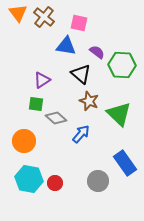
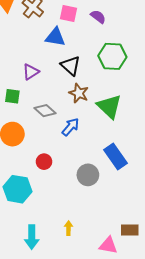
purple semicircle: (97, 52) -> (98, 17), moved
green square: (36, 104) -> (12, 96), moved
cyan hexagon: (29, 179) -> (17, 189), moved
red circle: (55, 183) -> (44, 162), moved

